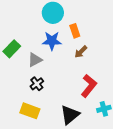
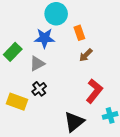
blue star: (52, 41) -> (44, 38), moved
yellow rectangle: (30, 111) -> (17, 102), moved

